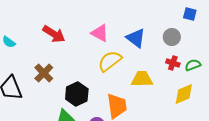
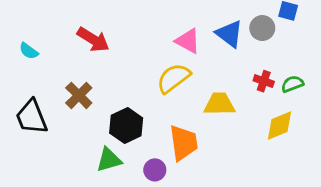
pink triangle: (100, 33) -> (188, 41), moved
gray circle: (172, 37) -> (262, 28), moved
blue triangle: (136, 38) -> (229, 34), moved

